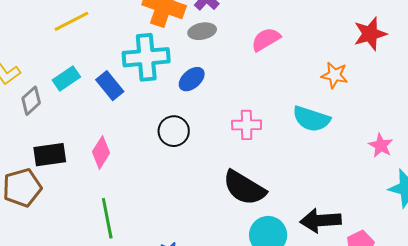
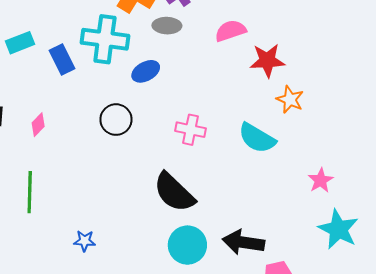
red star: (370, 34) -> (267, 61), moved
pink semicircle: (266, 39) -> (230, 31), moved
pink diamond: (101, 152) -> (38, 125), size x0.7

